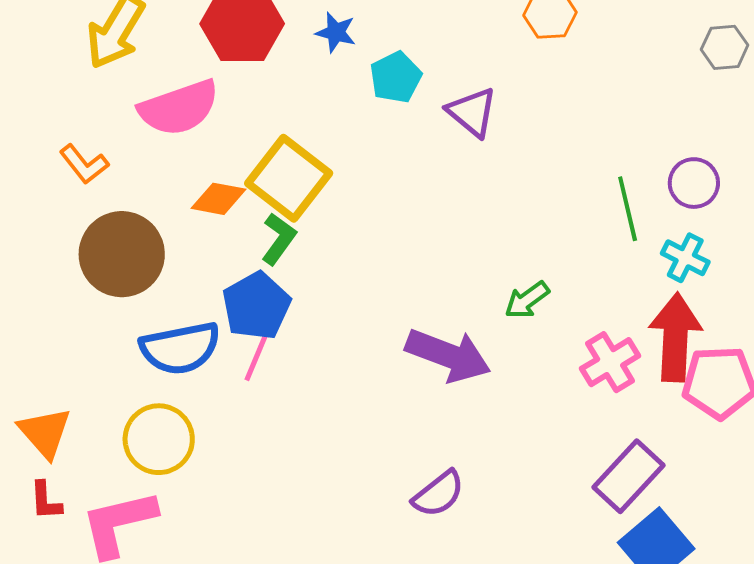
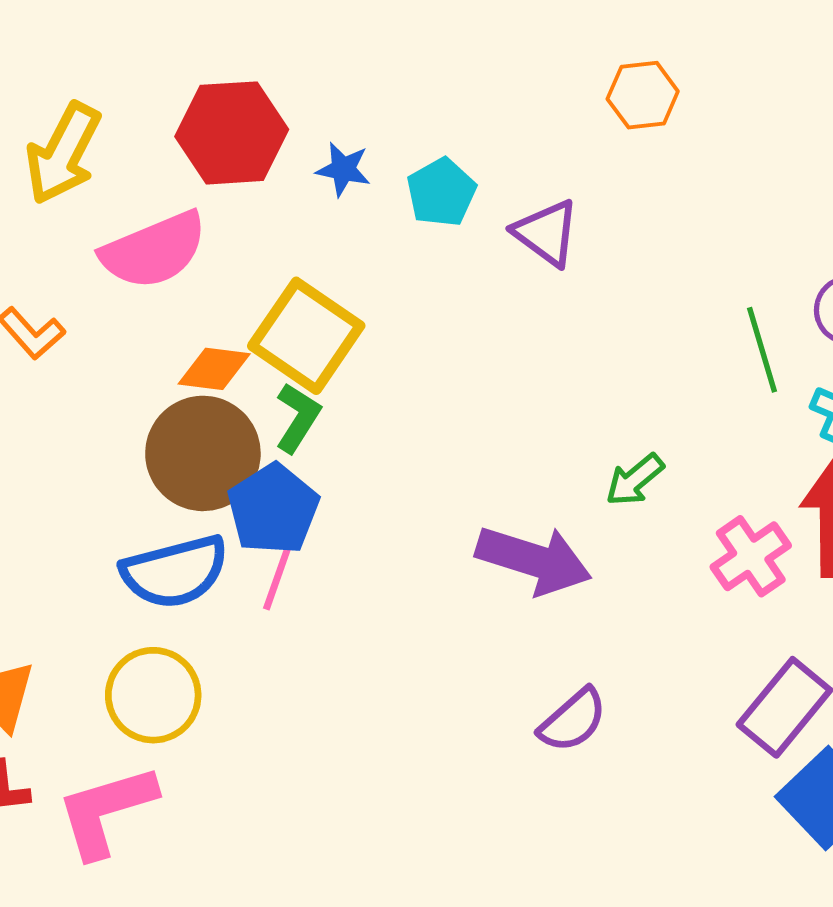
blue star: (336, 32) -> (343, 169), moved
brown circle: (122, 254) -> (203, 453), moved
purple semicircle: (438, 494) -> (573, 720), moved

